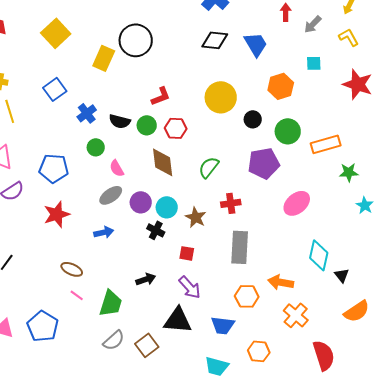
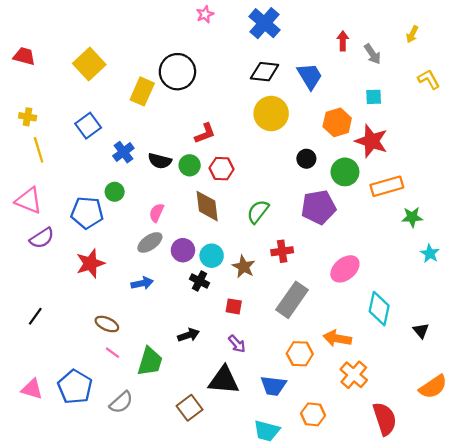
gray arrow: (313, 24) -> (373, 54), turned -78
yellow L-shape: (349, 37) -> (429, 79), moved
red star: (358, 84) -> (371, 141), moved
yellow circle: (221, 97) -> (271, 114), moved
green circle: (96, 147) -> (115, 192), moved
pink semicircle: (117, 168) -> (156, 213), turned 54
pink ellipse: (297, 203) -> (345, 269), moved
gray rectangle: (240, 247) -> (292, 300), turned 32
black triangle: (342, 275) -> (421, 331), moved
purple arrow: (190, 287) -> (237, 344), size x0.7
orange semicircle: (357, 311) -> (433, 387), moved
gray semicircle: (114, 340) -> (121, 402), moved

